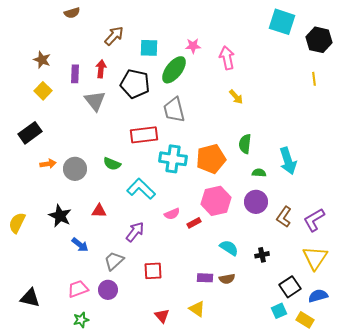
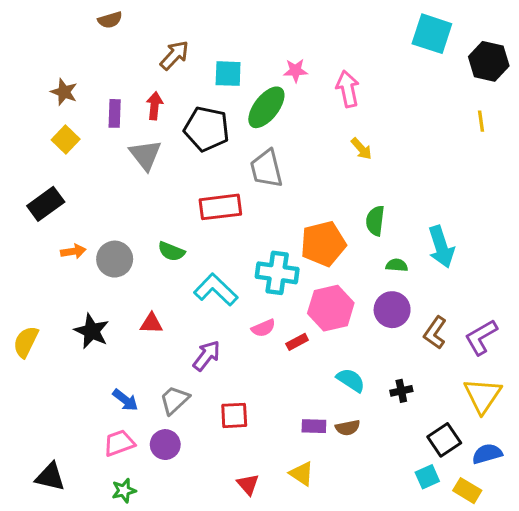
cyan cross: (173, 159) -> (277, 273), moved
blue arrow: (80, 245) -> (125, 400), moved
black triangle: (30, 298) -> (50, 477), moved

